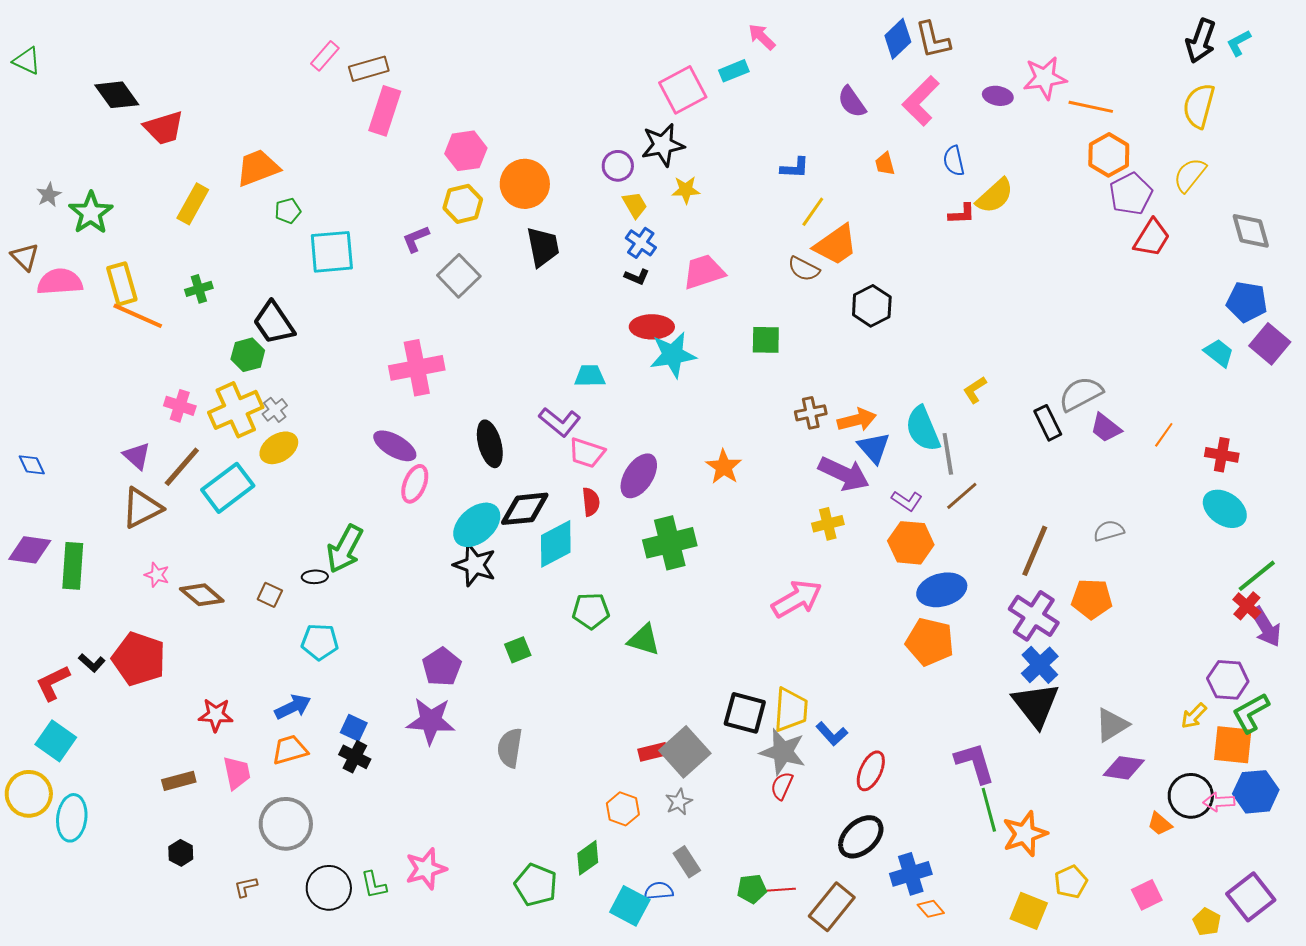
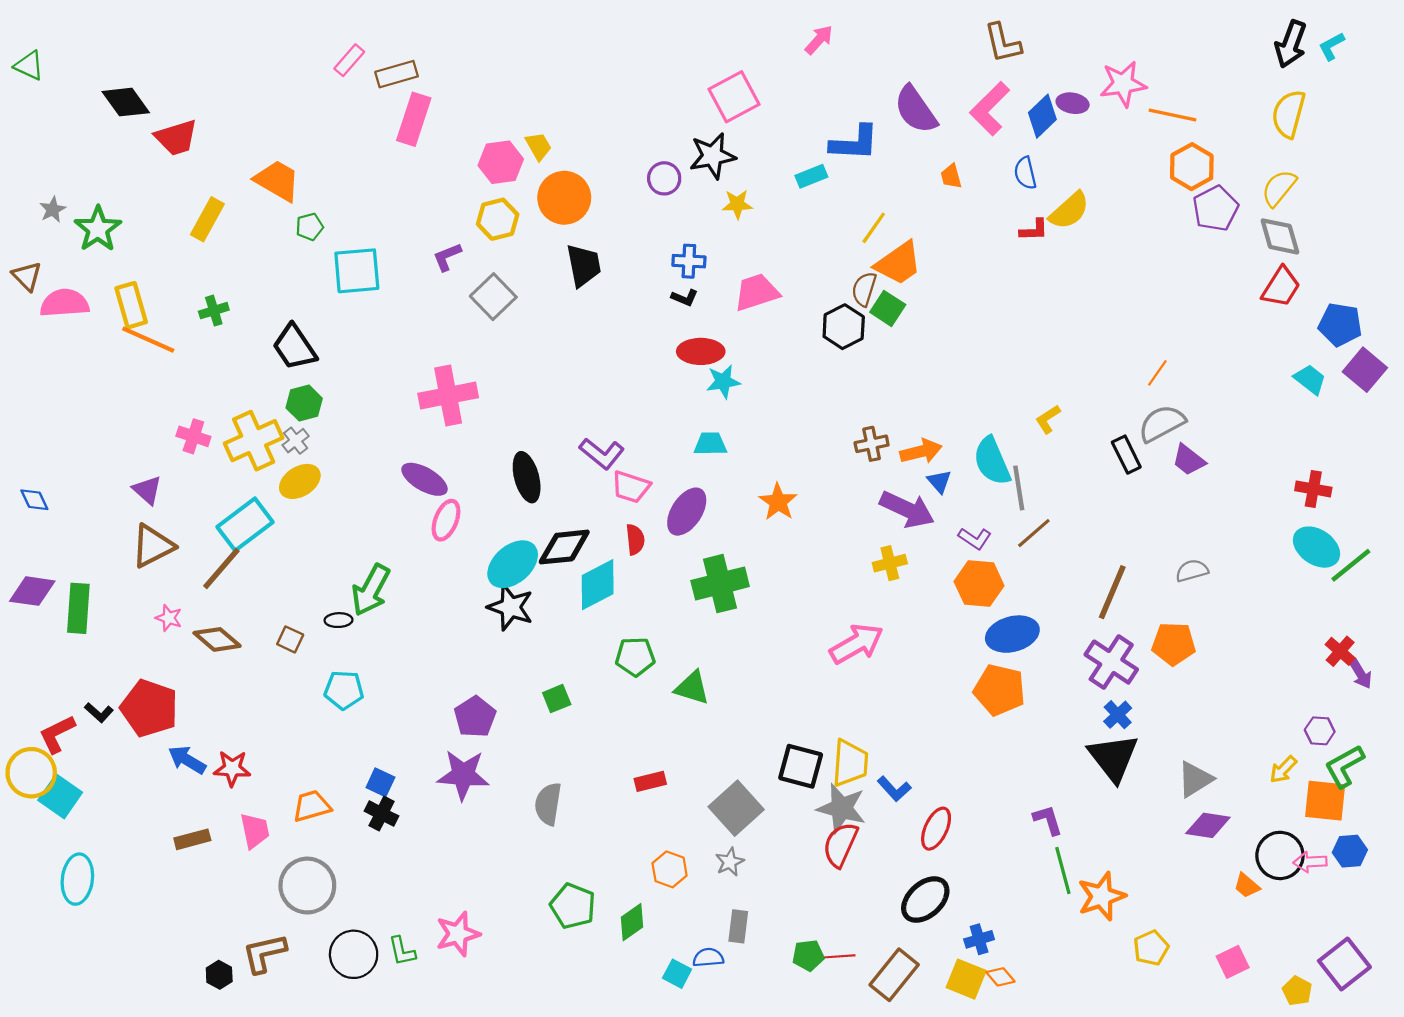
pink arrow: (762, 37) -> (819, 40), turned 88
blue diamond: (898, 39) -> (1042, 116), moved
cyan rectangle: (734, 71) -> (811, 176), moved
purple semicircle: (852, 102) -> (916, 110), size x1.4
orange trapezoid: (258, 168) -> (277, 181), turned 51
blue L-shape: (795, 168) -> (854, 143), moved, size x1.6
yellow trapezoid: (635, 205) -> (538, 146), moved
gray diamond: (1251, 231) -> (1280, 236), moved
red trapezoid: (1152, 238) -> (1281, 287), moved
blue cross: (641, 243) -> (689, 261), turned -32
brown semicircle: (804, 269) -> (864, 289), turned 80
black hexagon: (872, 306) -> (844, 327), moved
green square: (766, 340) -> (888, 308), moved, turned 32
green hexagon: (248, 355) -> (304, 403), moved
cyan star: (673, 355) -> (723, 382), size x0.7
cyan trapezoid: (590, 376) -> (710, 444), moved
orange line: (1164, 435) -> (1157, 373), moved
blue triangle: (874, 448) -> (939, 481), size x0.7
brown line: (182, 467) -> (221, 569), moved
green line: (1257, 576) -> (1351, 565), moved
purple arrow: (1266, 627) -> (1361, 674), size x0.7
blue cross: (1040, 665) -> (1118, 715), size x0.7
purple hexagon: (1228, 680) -> (1320, 731), size x0.7
blue arrow: (293, 707) -> (187, 760), moved, turned -123
red rectangle: (653, 752) -> (650, 781), moved
purple L-shape: (975, 763) -> (1048, 820), size x0.7
red semicircle: (782, 786) -> (840, 845), size x1.5
blue hexagon: (1256, 792) -> (1350, 851), size x0.7
yellow circle: (29, 794) -> (31, 773), moved
black hexagon: (181, 853) -> (219, 975), moved
gray rectangle: (687, 862) -> (738, 926), turned 40
blue cross: (911, 874) -> (979, 939), size x0.7
green pentagon: (536, 885) -> (573, 906), moved
brown L-shape: (246, 887) -> (264, 953), size x1.8
cyan square: (630, 906) -> (677, 974), size x0.7
yellow square: (1029, 911) -> (966, 979), moved

